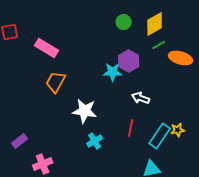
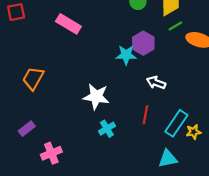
pink rectangle: (47, 48) -> (68, 24), moved
orange trapezoid: (56, 82) -> (33, 78), moved
yellow star: (178, 130) -> (194, 132), moved

